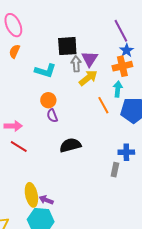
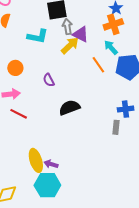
purple triangle: (90, 59) -> (81, 34), moved, turned -30
yellow arrow: (88, 78) -> (70, 46), moved
cyan arrow: (118, 89) -> (111, 47), turned -42
orange circle: (48, 100) -> (15, 68), moved

